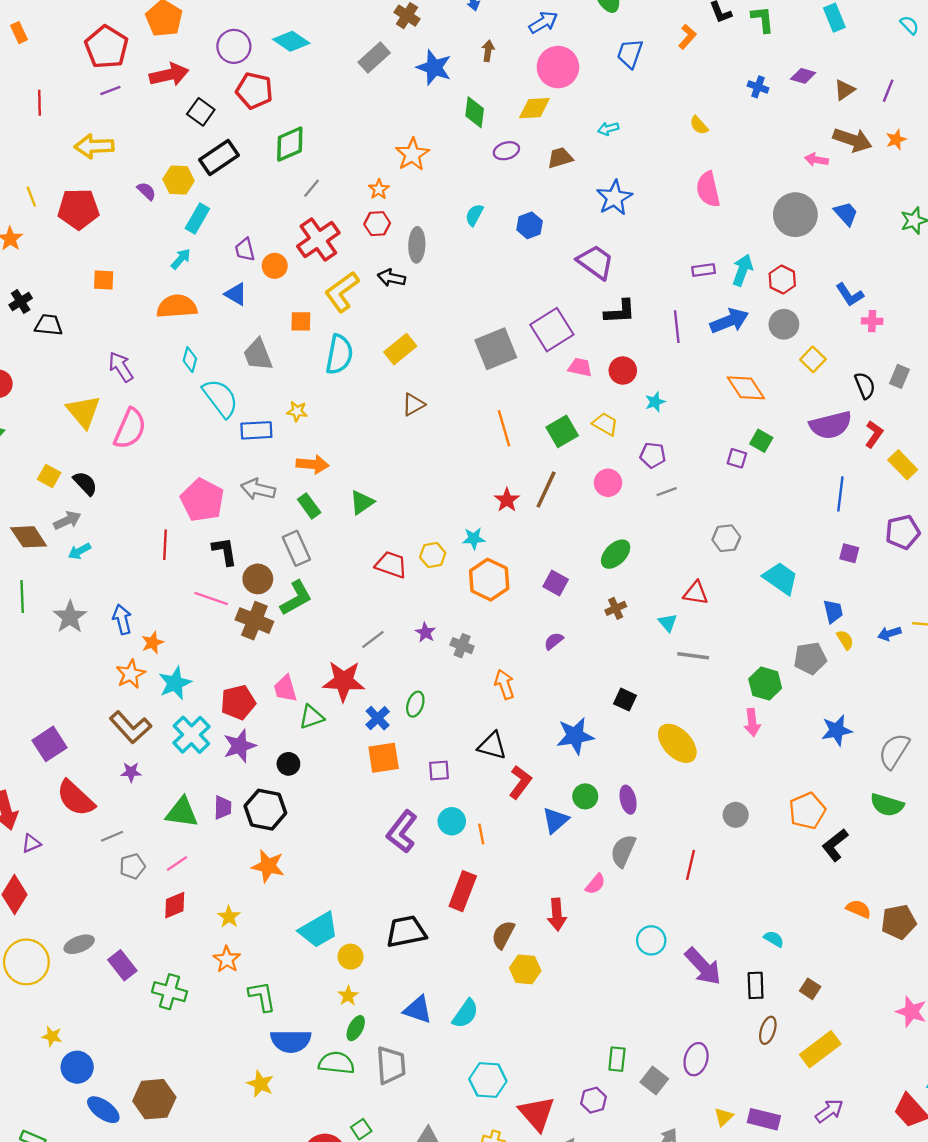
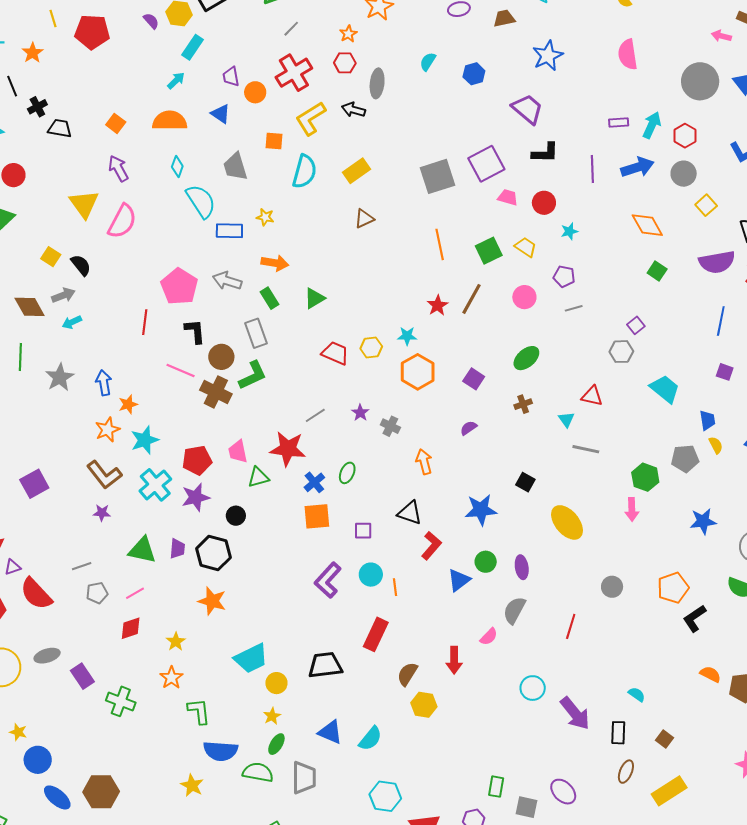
orange square: (104, 280) -> (116, 123), moved, turned 30
purple square: (737, 458) -> (636, 325), moved, turned 30
red semicircle: (76, 798) -> (36, 594), moved
purple ellipse: (696, 1059) -> (563, 792), turned -64
gray square: (654, 1081) -> (526, 807), turned -30

